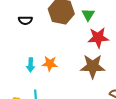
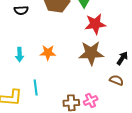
cyan arrow: (31, 65) -> (20, 55), moved

